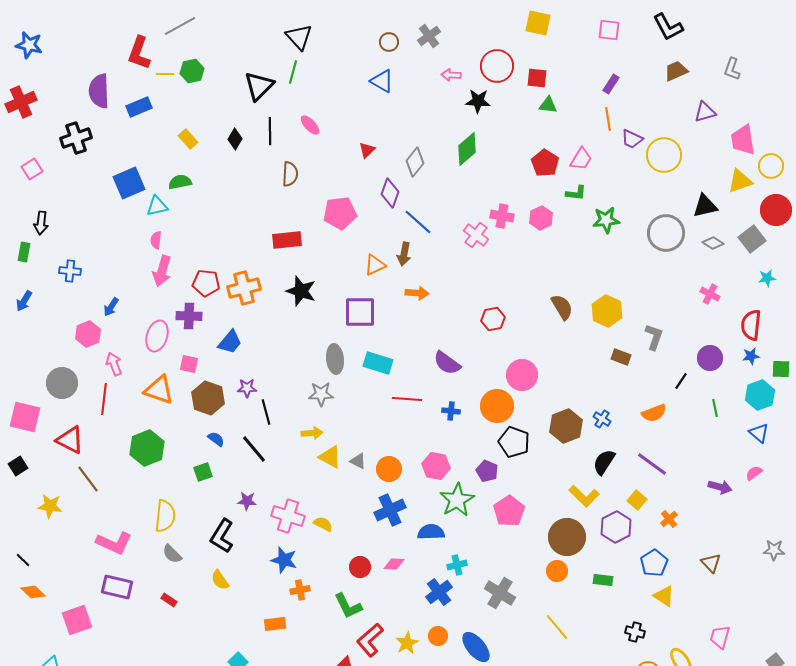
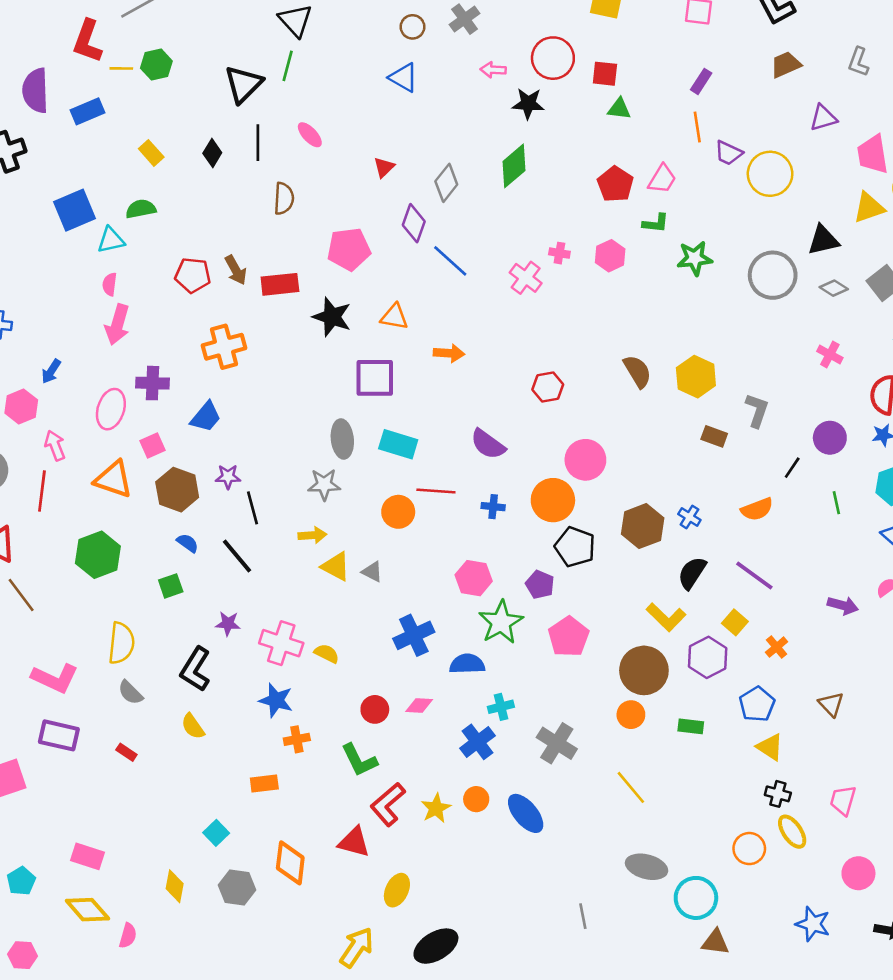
pink cross: (502, 216) -> (559, 253), size x0.7
brown arrow: (404, 254) -> (236, 270), moved, turned -40
orange triangle: (375, 265) -> (394, 317), turned 35
red pentagon: (206, 283) -> (193, 275), moved
black star: (301, 291) -> (332, 317), moved
pink square: (189, 364) -> (152, 445), turned -36
orange circle: (389, 469) -> (398, 512), moved
black cross: (635, 632) -> (778, 794), moved

